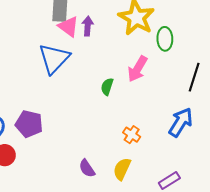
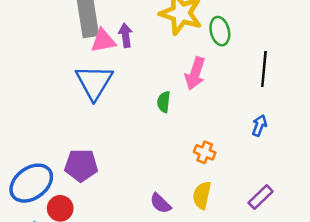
pink triangle: (69, 27) -> (103, 41), turned -35
blue arrow: (181, 122) -> (259, 125), size x0.6

